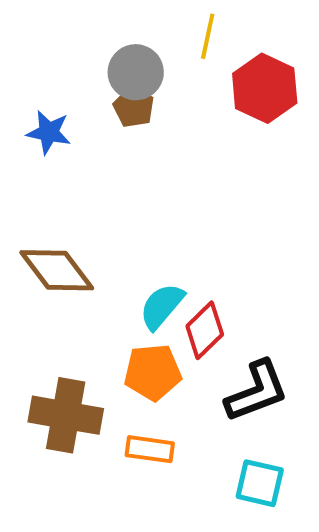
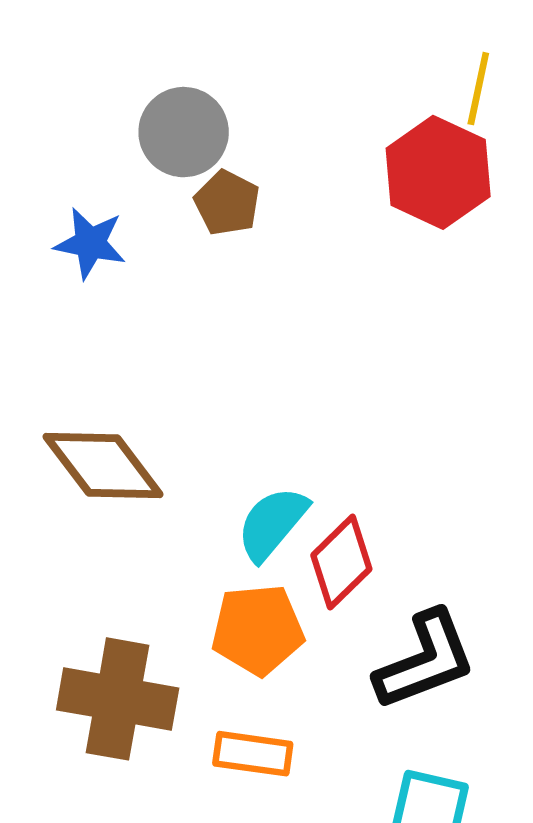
yellow line: (208, 36) -> (478, 89), moved
gray circle: (136, 72) -> (184, 132), moved

